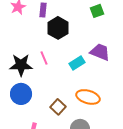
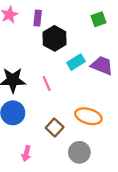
pink line: (44, 58) -> (47, 84), moved
cyan rectangle: (77, 63) -> (76, 62), moved

